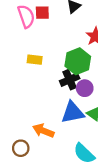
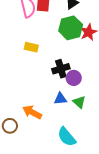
green hexagon: (78, 61) -> (71, 28), moved
blue triangle: (73, 112) -> (60, 99), size x0.6

